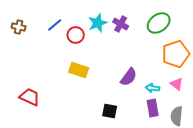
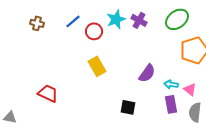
yellow rectangle: (79, 70) -> (97, 66), turned 42
pink triangle: (177, 84) -> (190, 89), moved

